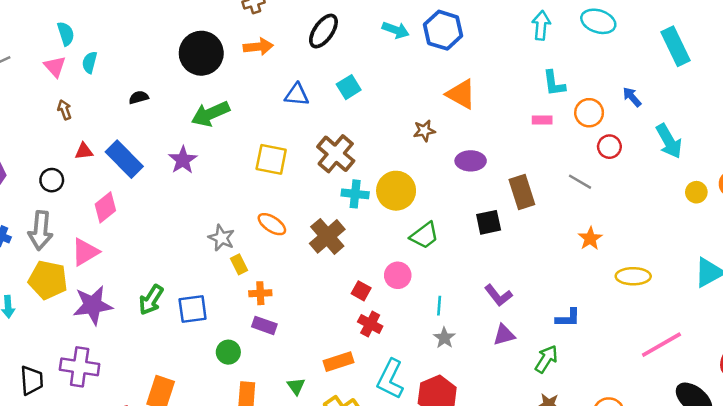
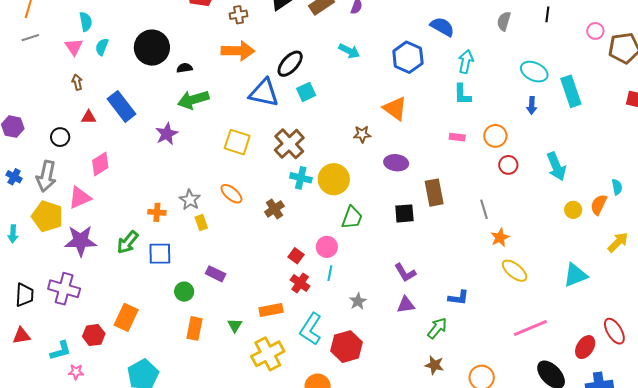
cyan ellipse: (598, 21) -> (534, 72), moved
blue hexagon: (443, 30) -> (408, 57), moved
black ellipse: (323, 31) -> (290, 64), moved
orange arrow: (258, 47) -> (238, 51), size x1.4
black circle: (201, 53) -> (152, 48), moved
cyan L-shape: (554, 83) -> (462, 94), moved
blue triangle: (297, 95) -> (264, 93), size x1.5
black semicircle: (139, 97) -> (185, 68), moved
blue arrow: (632, 97) -> (532, 106), moved, turned -144
blue rectangle: (124, 159) -> (122, 106), moved
gray line: (580, 182) -> (484, 209), moved, turned 36
green trapezoid: (424, 235) -> (352, 218), turned -40
brown cross: (327, 236) -> (274, 209), size x0.7
orange star: (590, 238) -> (500, 238), moved
yellow ellipse: (633, 276) -> (515, 271), turned 32
orange cross: (260, 293) -> (157, 212), moved
cyan line: (439, 306) -> (330, 273), moved

